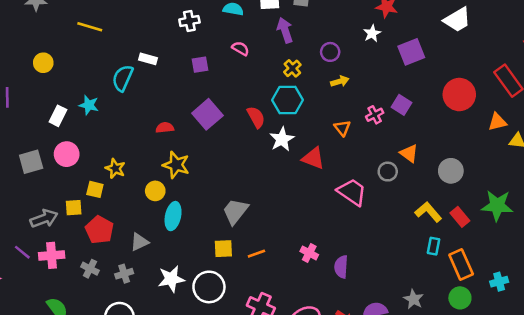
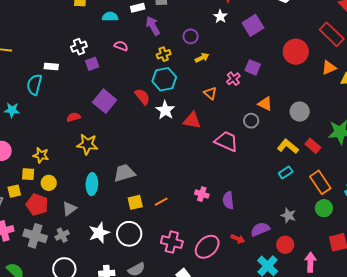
white cross: (189, 21) -> (79, 47), moved
yellow cross: (292, 68) -> (164, 54), turned 32
yellow circle: (155, 191) -> (49, 183), moved
gray trapezoid: (235, 211) -> (124, 173), moved, turned 45
cyan rectangle: (434, 246) -> (286, 173), moved, turned 56
gray cross: (90, 269) -> (35, 236), size x1.6

